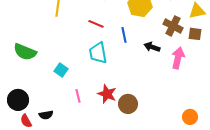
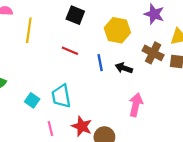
black arrow: (152, 47) -> (124, 68), moved
cyan trapezoid: (98, 53) -> (61, 96), moved
pink arrow: (178, 58) -> (136, 105), moved

